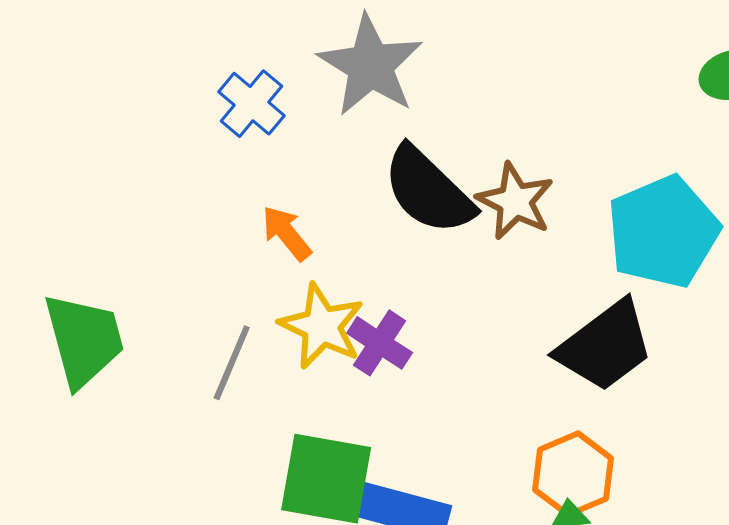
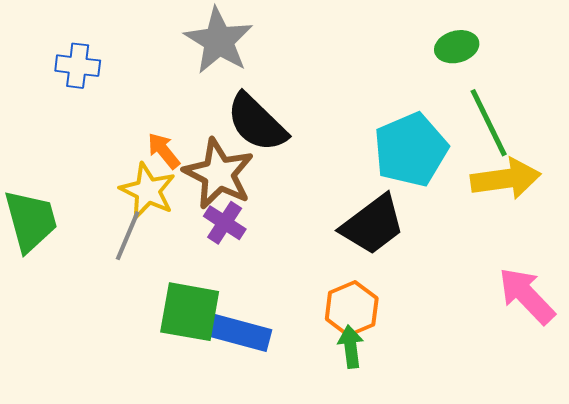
blue cross: (251, 104) -> (78, 66), moved, turned -33
brown star: (515, 201) -> (219, 174), moved, size x1.4
yellow star: (322, 326) -> (148, 191), moved

